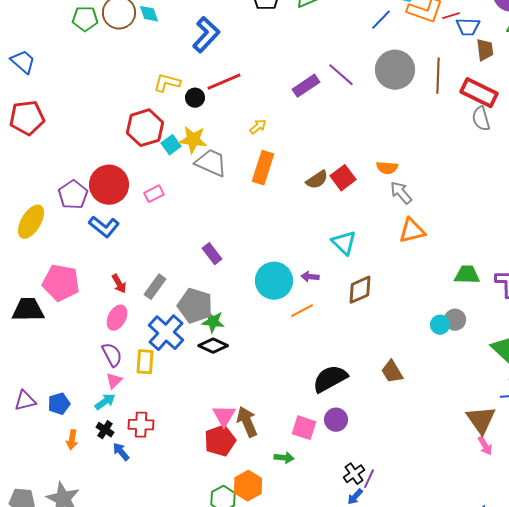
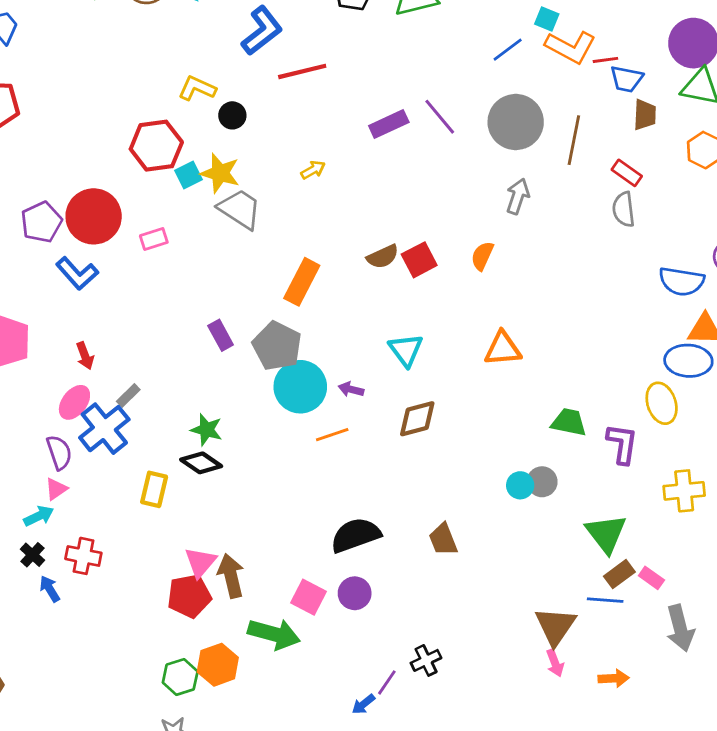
red line: (224, 82) -> (302, 71), moved
red rectangle: (479, 93) -> (627, 173), size x0.6
orange rectangle: (263, 168) -> (302, 282), moved
orange semicircle: (387, 168) -> (482, 256), turned 100
gray arrow: (401, 193) -> (518, 196), moved, turned 50
gray rectangle: (155, 287) -> (128, 396), moved, size x0.7
gray pentagon: (195, 306) -> (277, 346), moved
blue cross: (166, 333) -> (104, 429), moved
yellow rectangle: (145, 362) -> (154, 489), moved
green arrow: (284, 458) -> (274, 634), size x1.8
black cross: (354, 474) -> (426, 660), moved

